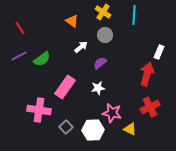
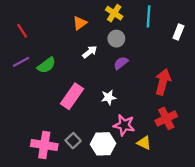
orange triangle: (72, 21) -> (80, 23), turned 48
white rectangle: (159, 52) -> (178, 32), moved
purple semicircle: (100, 63) -> (121, 63), moved
pink cross: (39, 110) -> (44, 145), moved

